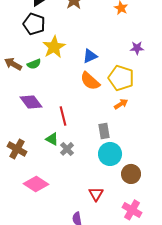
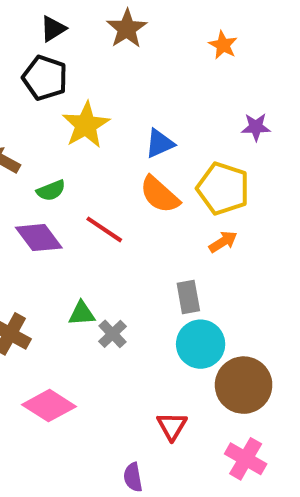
green semicircle: (34, 64) -> (51, 190), moved
red line: (63, 116) -> (104, 229), moved, turned -42
green triangle: (52, 139) -> (82, 313), turned -32
brown circle: (131, 174) -> (244, 385), size x1.4

